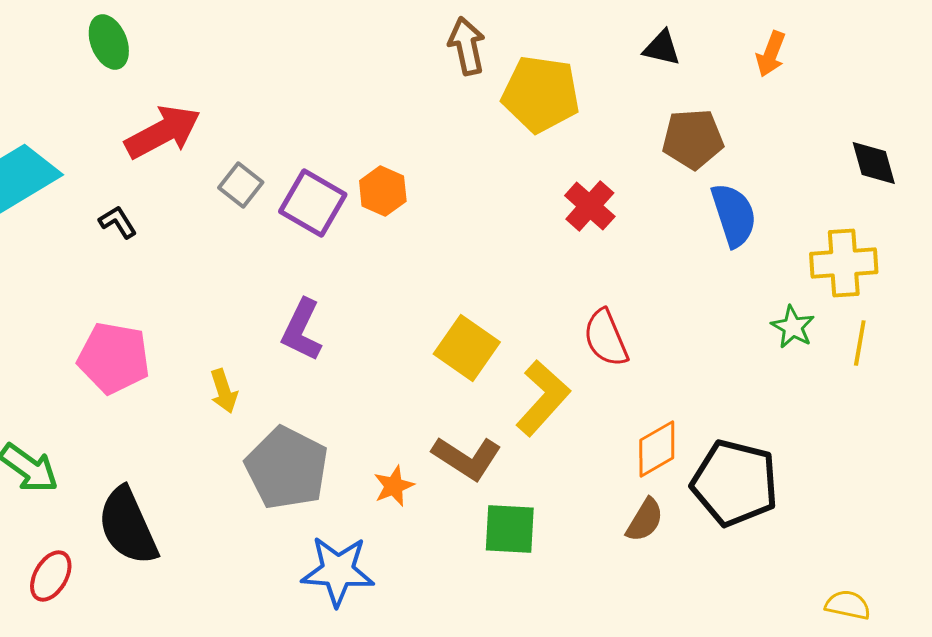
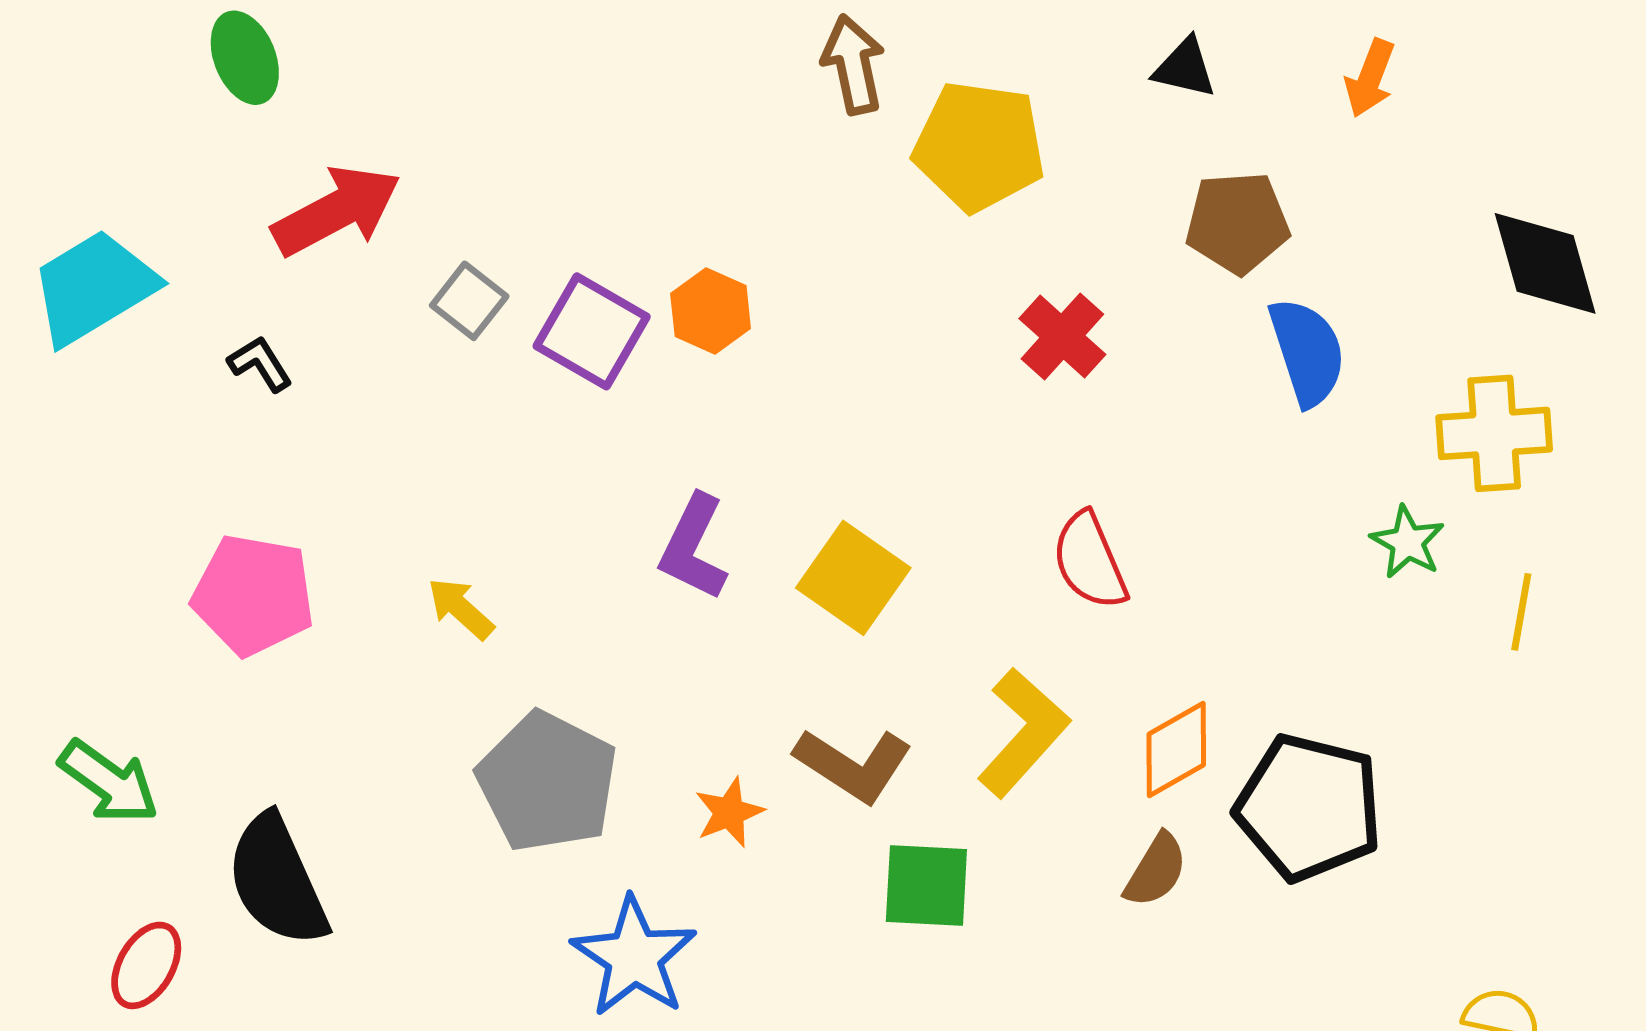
black diamond: (874, 163) -> (1545, 263), size x1.4
purple L-shape: (302, 330) -> (694, 547), moved
yellow line: (860, 343) -> (1521, 612), moved
yellow arrow: (224, 391) -> (461, 608), moved, turned 150
yellow L-shape: (543, 398) -> (1023, 733), moved
blue star: (338, 571) -> (634, 957), turned 30

